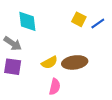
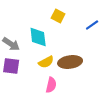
yellow square: (79, 19) -> (58, 16), moved
cyan diamond: (27, 21) -> (38, 37), moved

